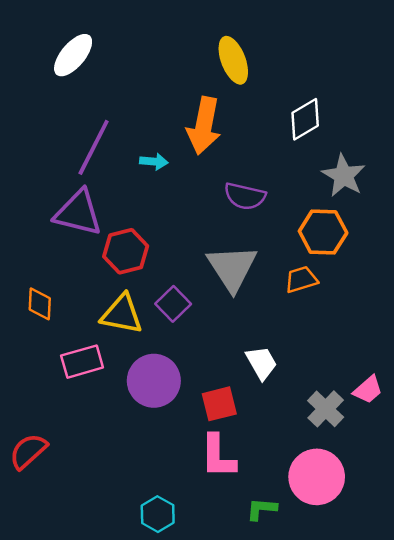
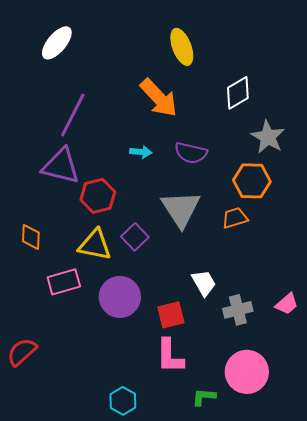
orange arrow: (204, 126) -> (159, 98), turned -54
cyan arrow: (154, 162) -> (141, 152), moved
gray cross: (326, 409) -> (238, 310), moved, turned 32

